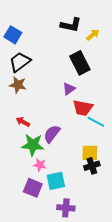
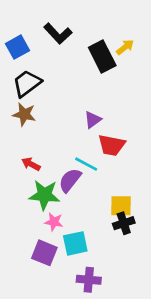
black L-shape: (71, 25) -> (58, 34), moved, turned 35
blue square: (13, 35) -> (17, 47), turned 30
black rectangle: (80, 63) -> (102, 56), moved
cyan line: (96, 122) -> (86, 164), moved

